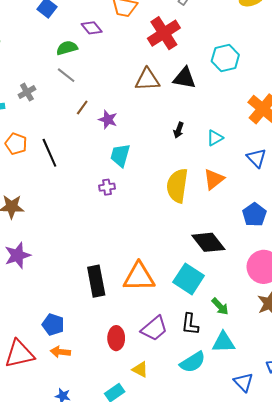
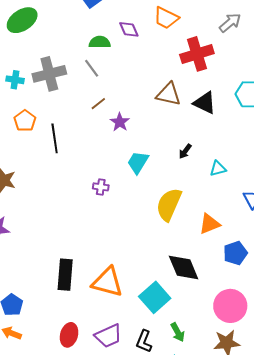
gray cross: (27, 92) -> (49, 74), size x1.8
cyan trapezoid: (120, 155) -> (138, 162), moved
orange triangle: (214, 179) -> (209, 224), moved

